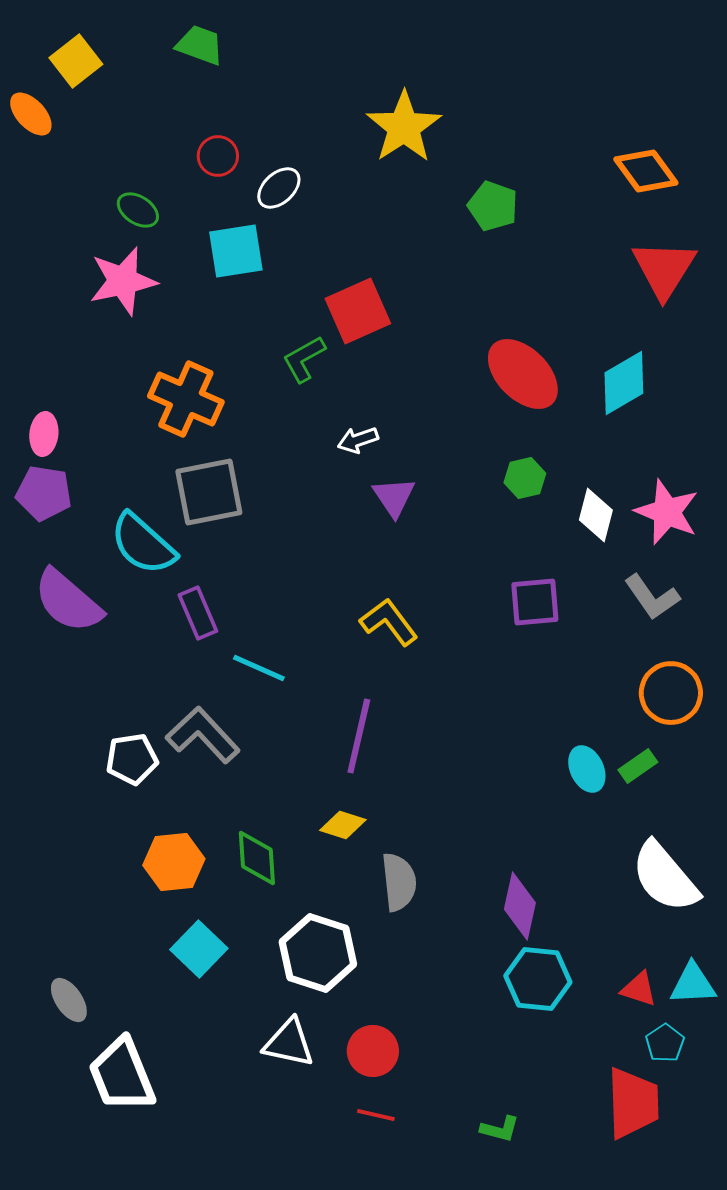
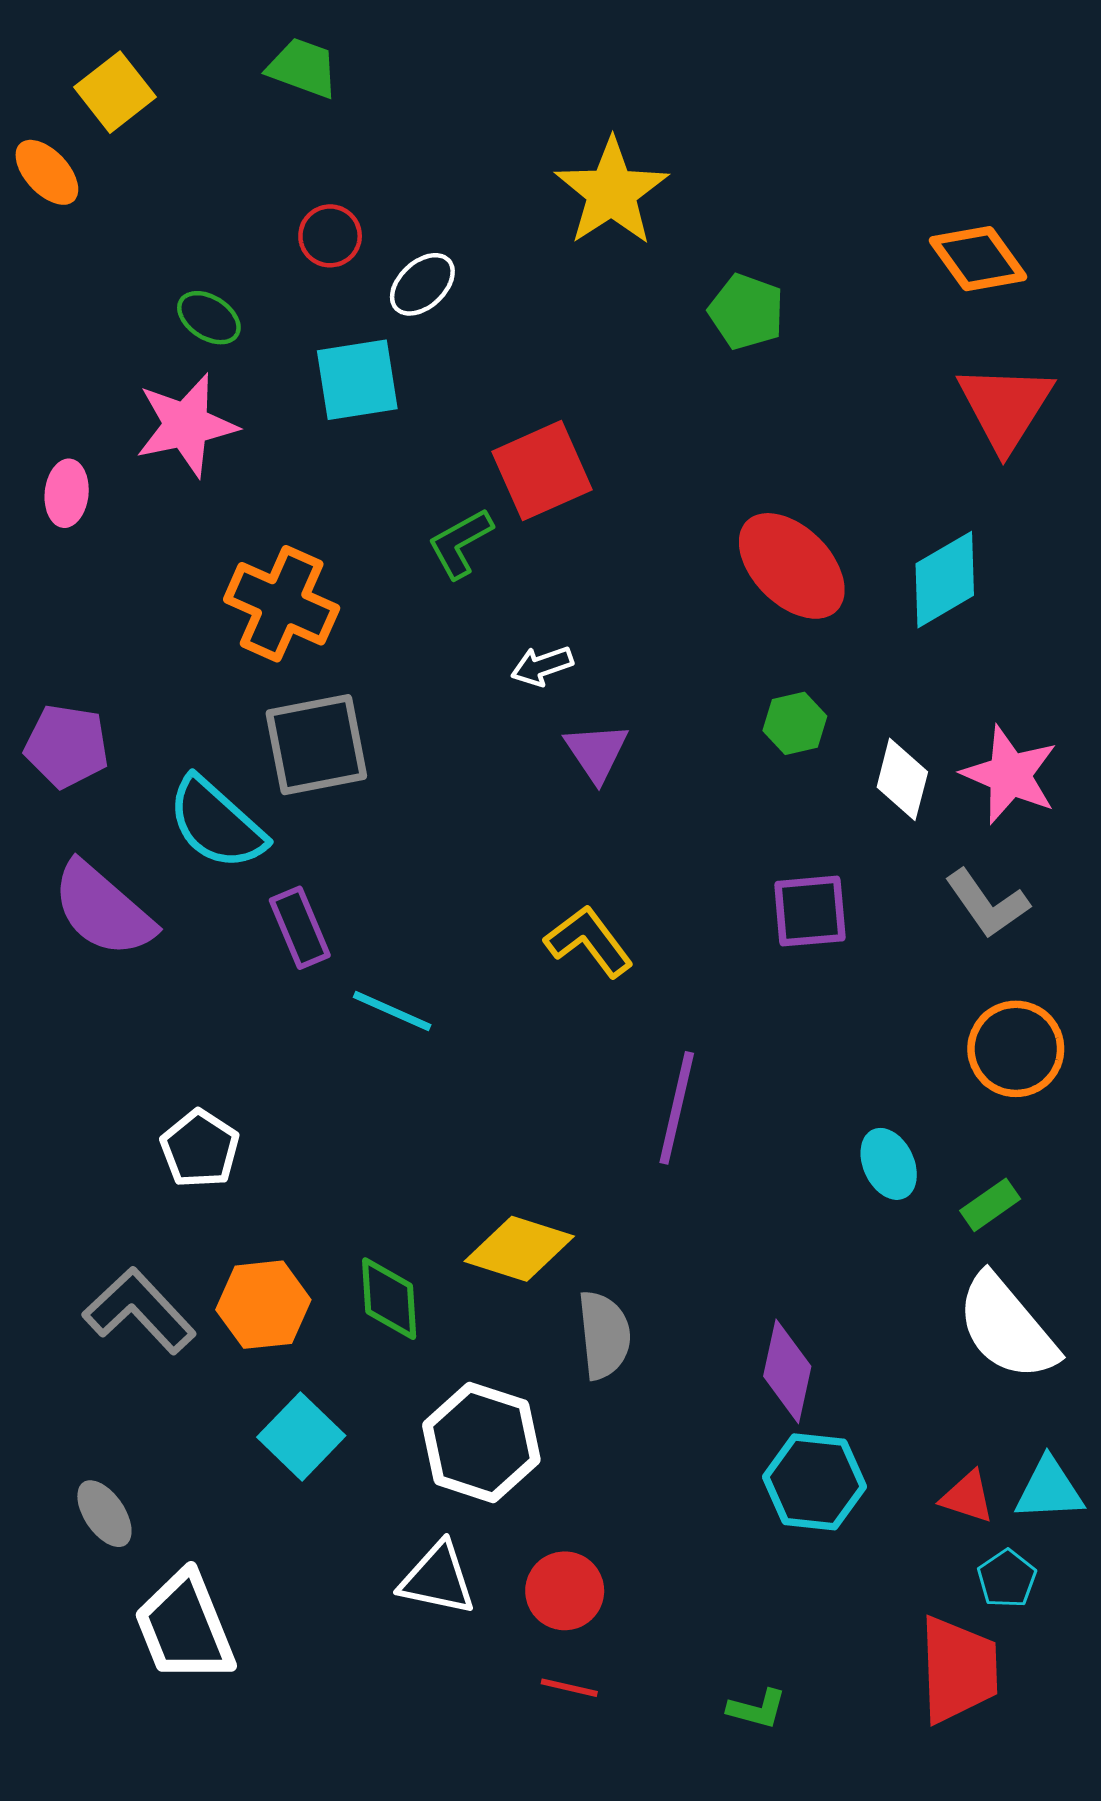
pink ellipse: (44, 434) -> (67, 493), moved
gray L-shape: (203, 735) -> (139, 1311), moved
purple line: (359, 736) -> (677, 1108), moved
white pentagon: (132, 759) -> (200, 1149), turned -30
green rectangle: (638, 766) -> (990, 1205), moved
yellow diamond: (343, 825) -> (519, 1249), size x1.5

